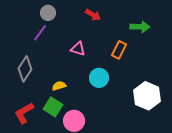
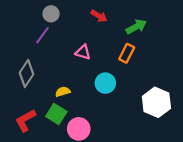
green arrow: (140, 27) -> (136, 27), moved, turned -30

